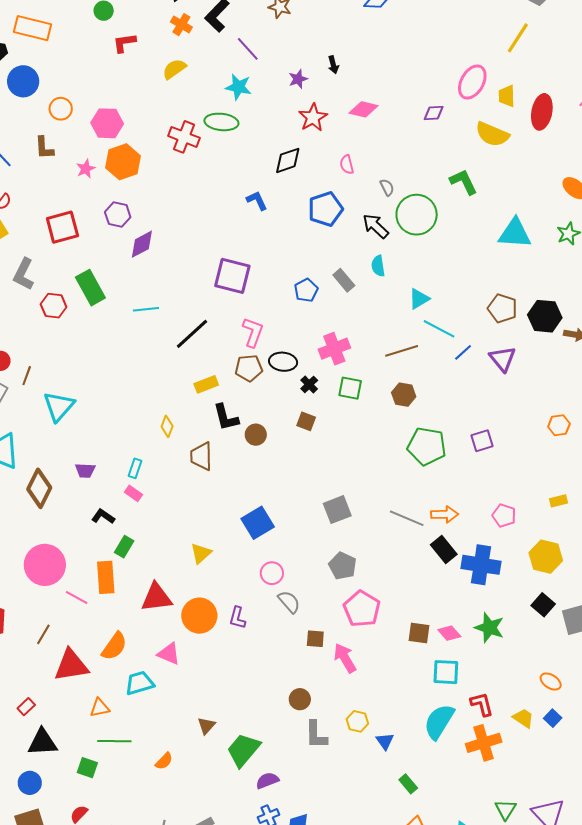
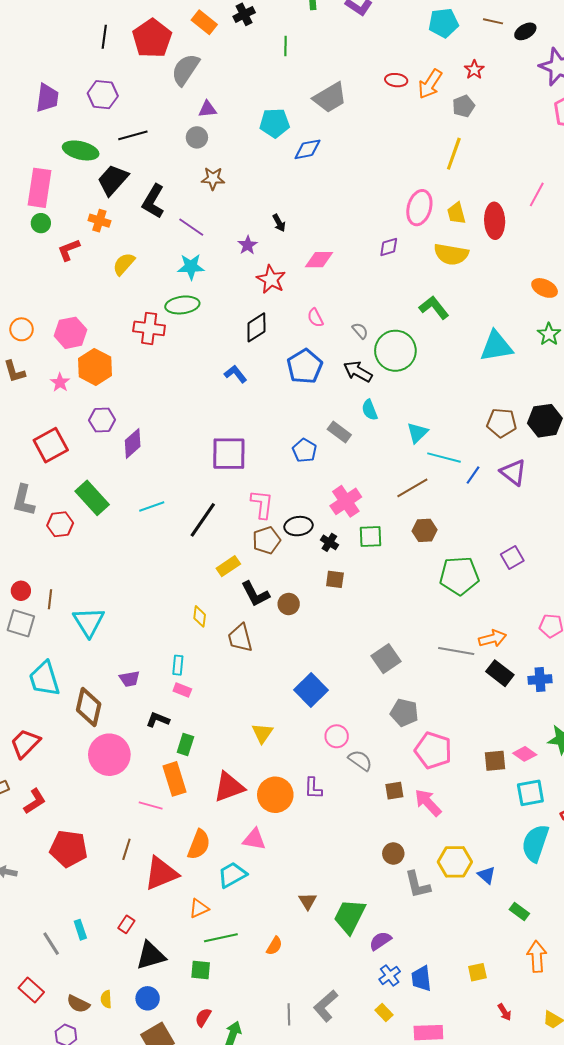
orange cross: (181, 25) -> (99, 221), moved
pink circle: (45, 565) -> (109, 755), moved
blue cross: (481, 565) -> (540, 680), size x0.6
yellow hexagon: (357, 721) -> (455, 862), size x1.5

